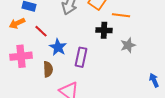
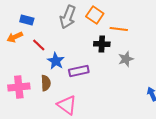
pink cross: (21, 56) -> (19, 87), moved
purple rectangle: (81, 57) -> (79, 71), turned 66

